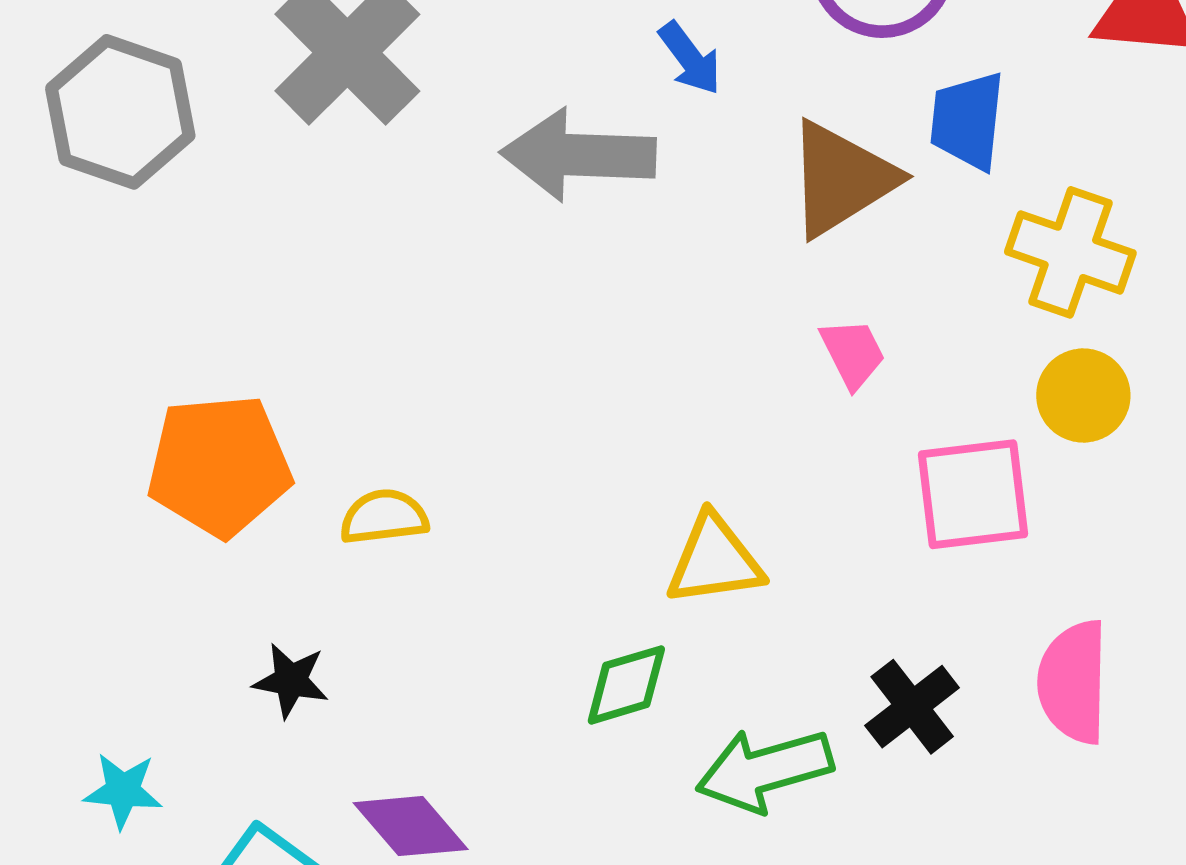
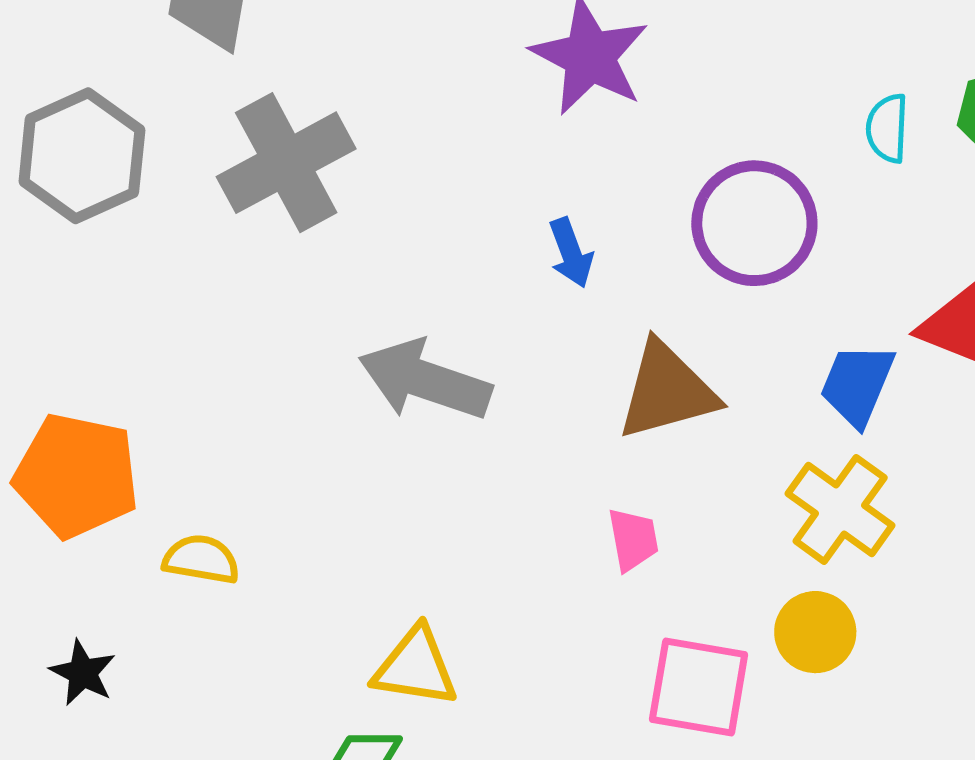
blue trapezoid: (968, 121) -> (857, 385), moved
gray arrow: (578, 155) -> (425, 380), moved
yellow triangle: (714, 560) -> (415, 667), moved

